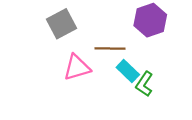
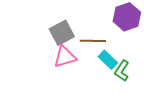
gray square: (62, 24) -> (62, 33), moved

